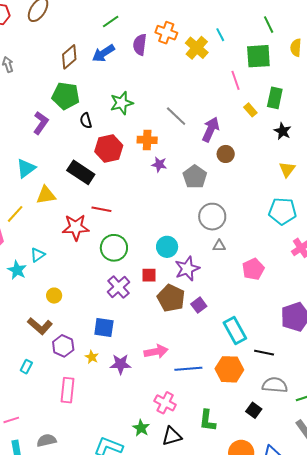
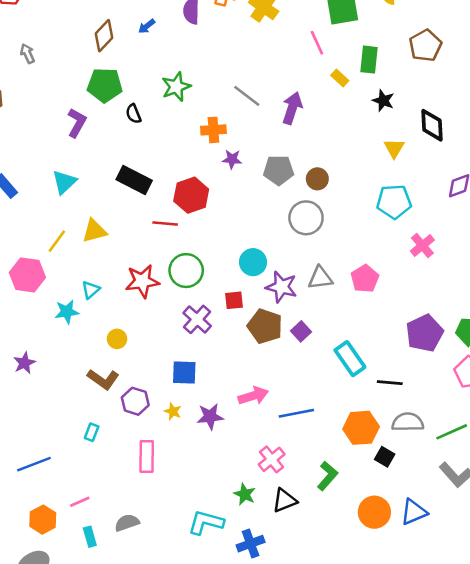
blue arrow: (103, 53) -> (147, 26), size x0.6
red hexagon: (109, 149) -> (191, 195), moved
brown circle: (226, 154) -> (317, 179), moved
gray pentagon: (195, 177) -> (279, 170), turned -30
yellow triangle: (46, 195) -> (94, 231), moved
red star: (76, 227) -> (142, 281), moved
gray triangle: (219, 246) -> (320, 278), moved, size x1.5
purple star: (187, 269) -> (281, 287), turned -30
cyan star: (17, 270) -> (67, 312), turned -30
orange hexagon: (229, 369) -> (361, 428), moved
pink cross: (165, 403) -> (272, 459), turned 30
green L-shape: (207, 420) -> (327, 476), turned -140

